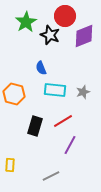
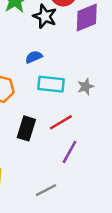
blue semicircle: (41, 68) -> (34, 57), turned 88

